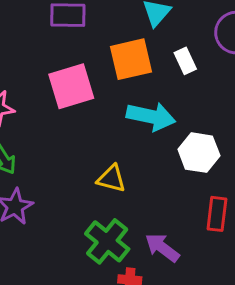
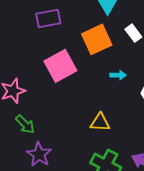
cyan arrow: (151, 116) -> (118, 75), size x0.5

